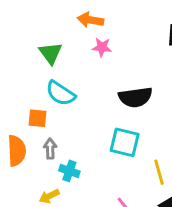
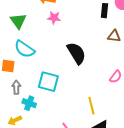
black semicircle: (135, 97) -> (76, 53), turned -115
cyan square: (125, 142) -> (48, 82), moved

